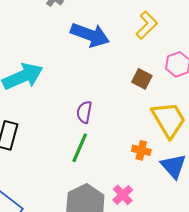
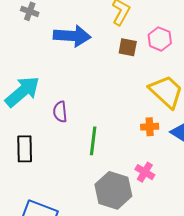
brown square: (142, 79) -> (128, 47), moved
purple semicircle: (84, 112) -> (60, 112), moved

